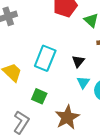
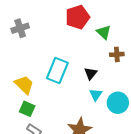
green square: (39, 96) -> (27, 109), moved

